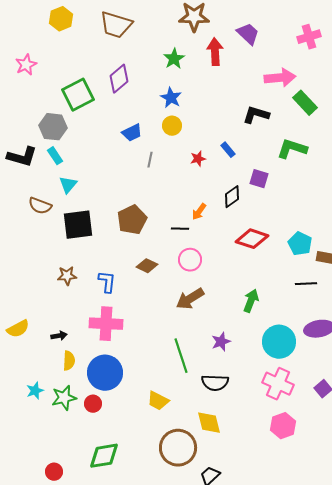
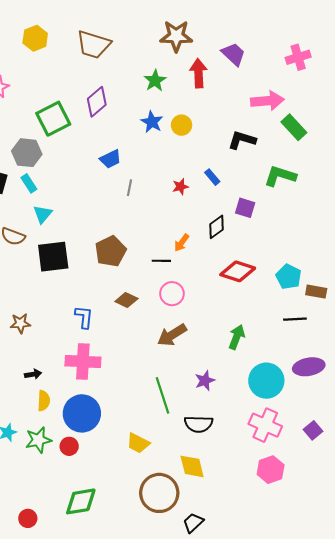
yellow circle: (172, 126) -> (182, 125), moved
brown star: (67, 276) -> (20, 323), moved

